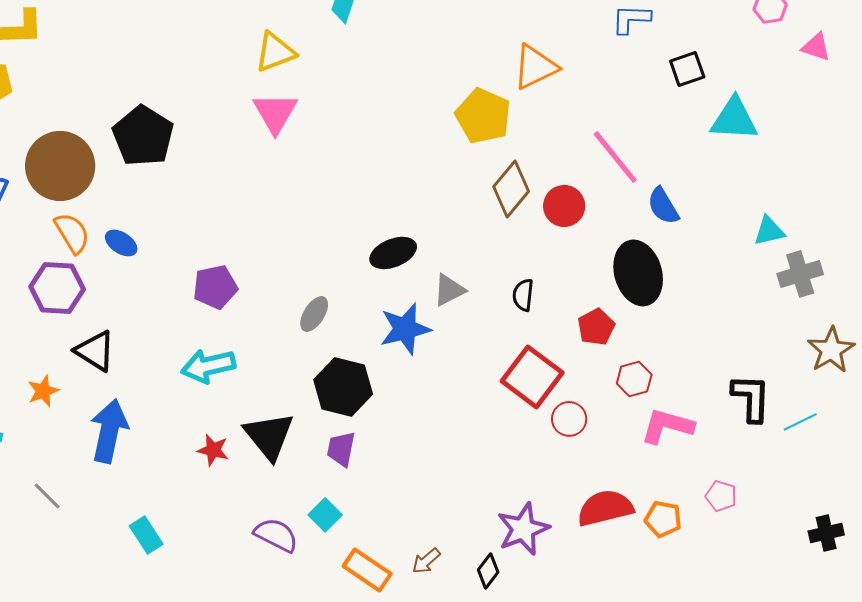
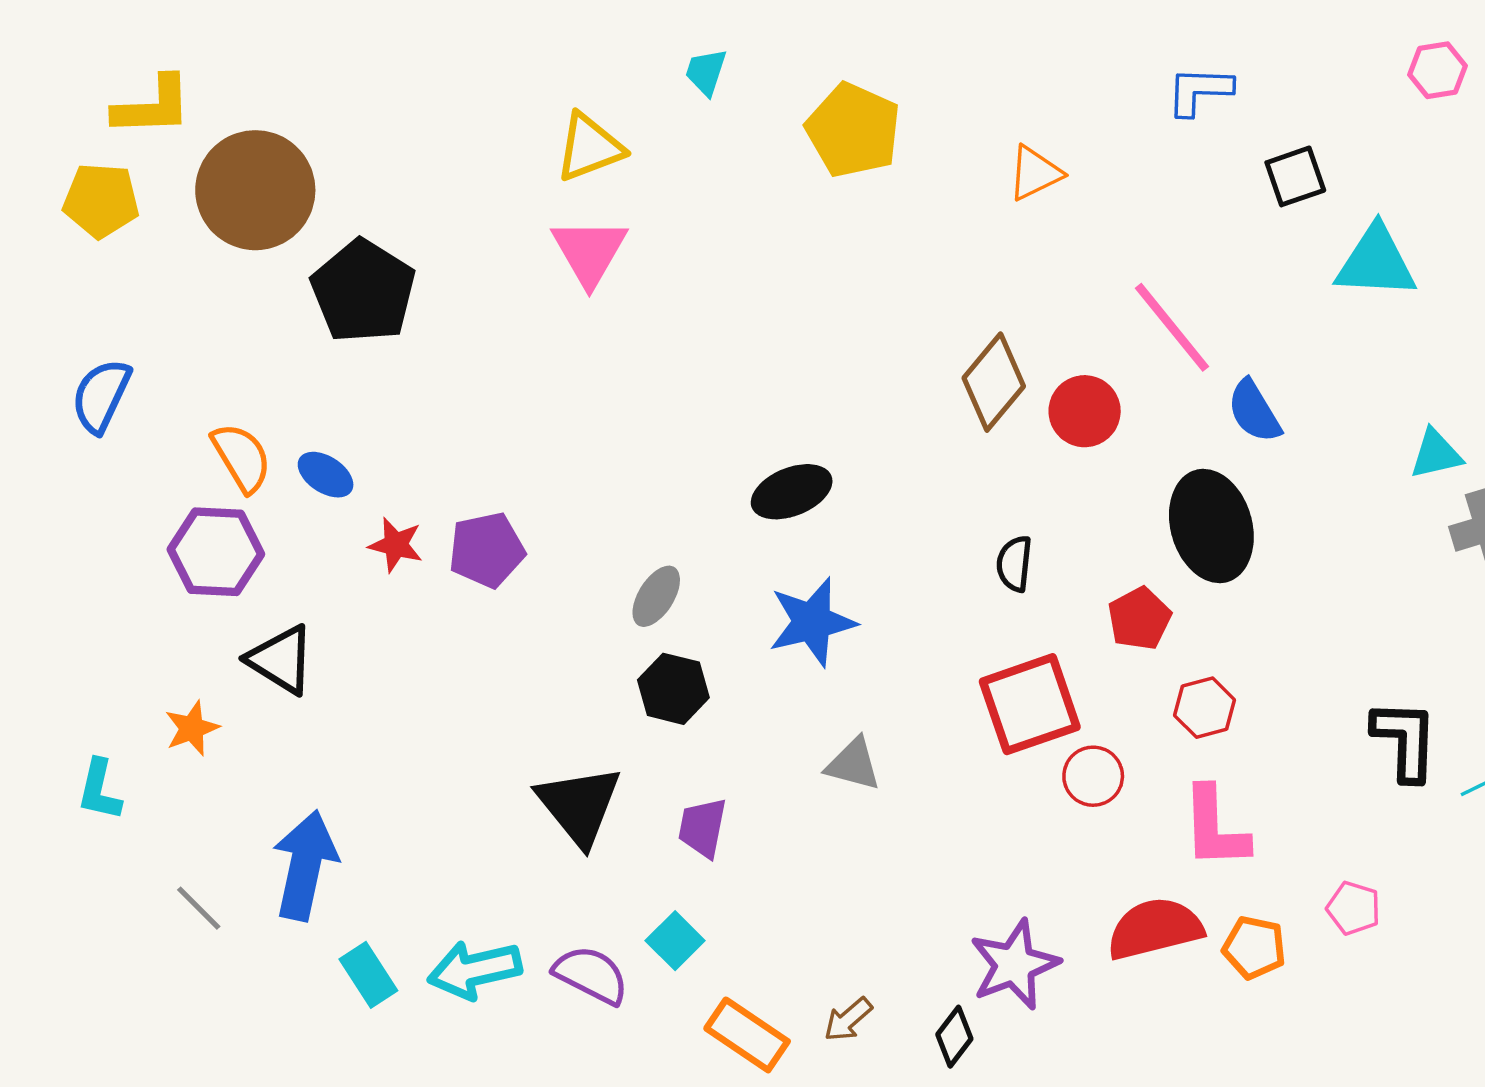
orange triangle: (535, 67) -> (1035, 173), size x0.7
yellow pentagon: (483, 116) -> (853, 130), moved
brown circle: (60, 166) -> (255, 190), moved
gray triangle: (449, 290) -> (853, 764), moved, turned 42
cyan arrow: (208, 366) -> (475, 970), moved
red square: (532, 377) -> (1030, 704), turned 34
black hexagon: (343, 387) -> (673, 689), moved, size x0.7
pink L-shape: (667, 426) -> (1215, 828), moved, turned -108
blue arrow: (109, 431) -> (305, 865), moved
red star: (213, 450) -> (396, 545), moved

